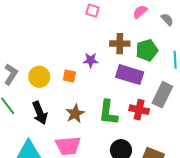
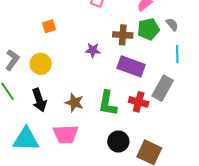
gray semicircle: (167, 19) -> (172, 24), moved
green pentagon: (147, 50) -> (148, 29), moved
orange square: (69, 76) -> (49, 26), moved, turned -32
brown star: (75, 114) -> (74, 103), turned -30

